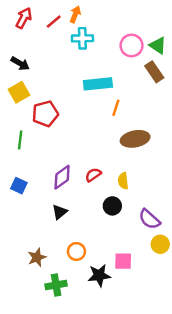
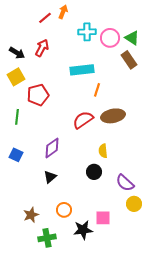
red arrow: (24, 18) -> (42, 48), moved
cyan cross: (82, 38) -> (87, 32), moved
red semicircle: (93, 175) -> (83, 120), moved, size x1.5

